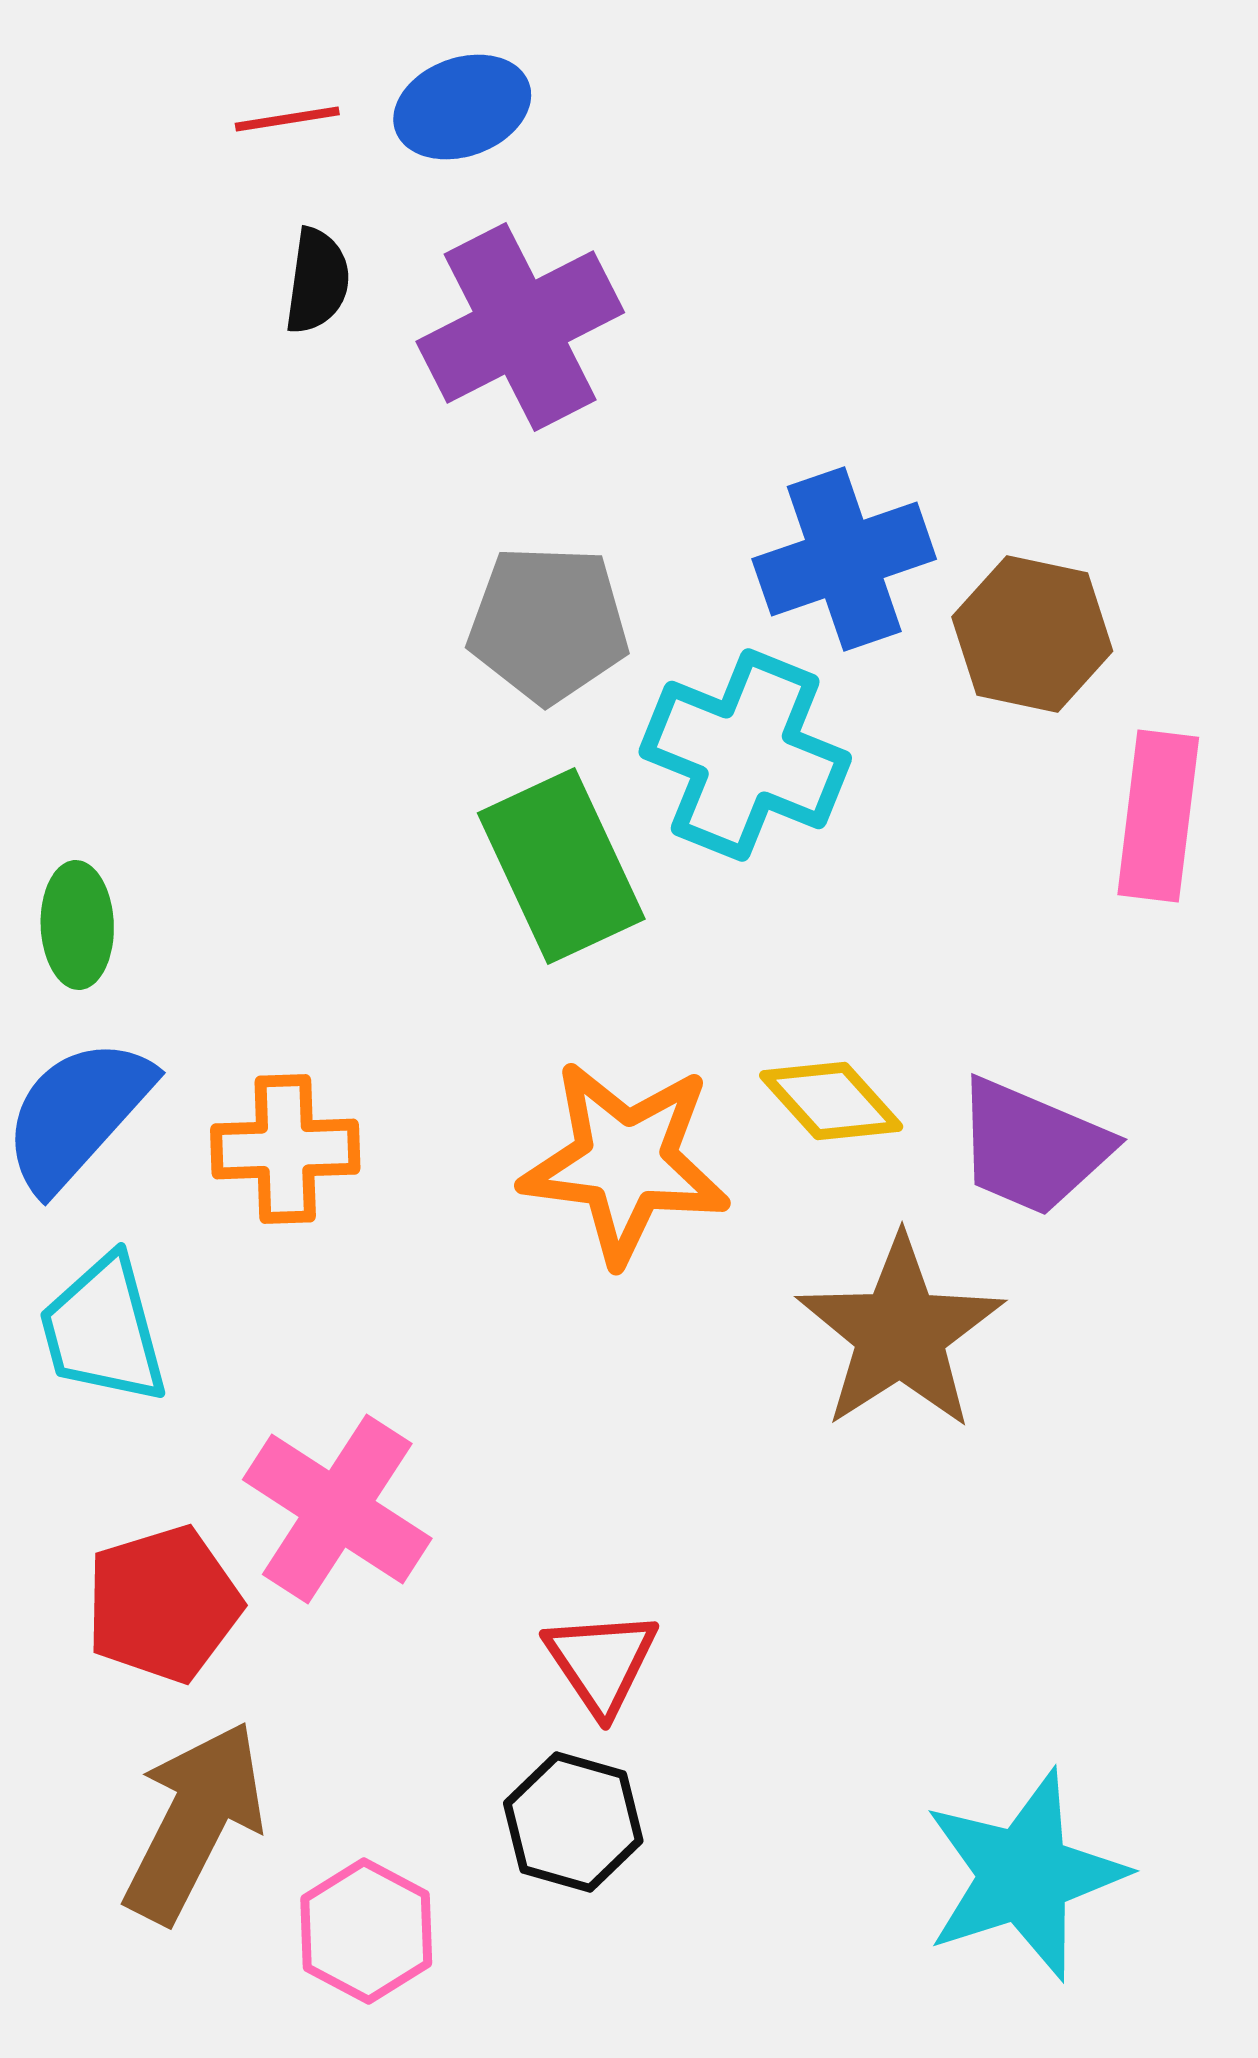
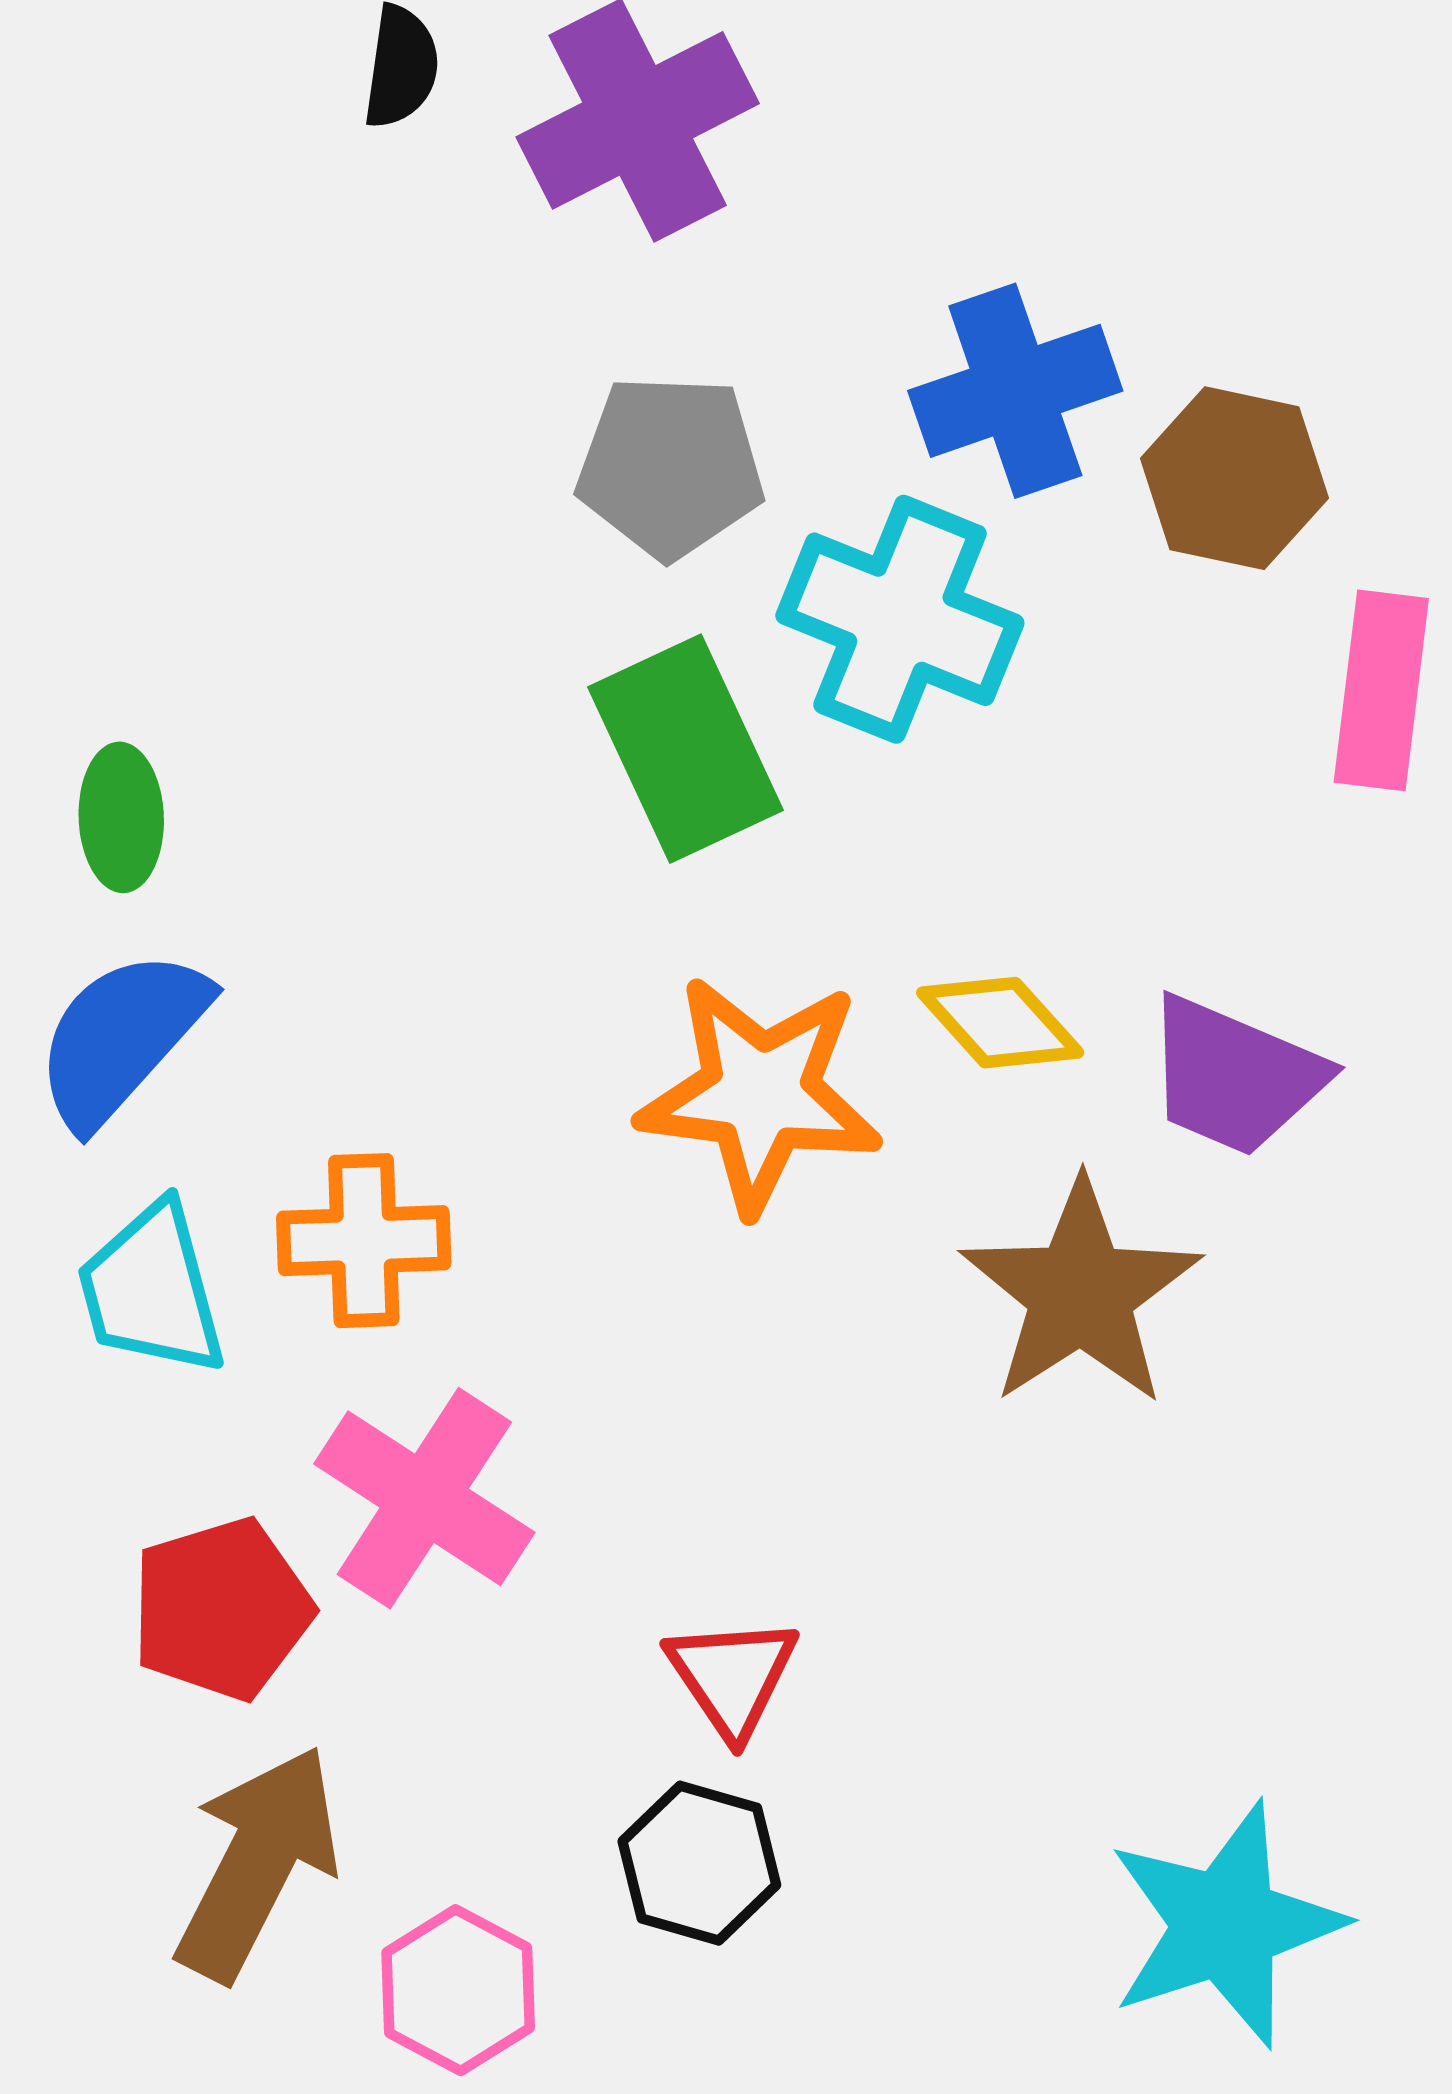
orange cross: (285, 1149) -> (364, 1241), moved

